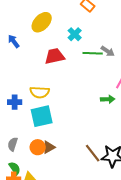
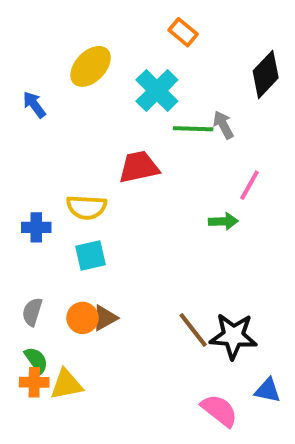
cyan cross: (75, 34) -> (157, 91), size x1.5
gray arrow: (108, 51) -> (223, 125), turned -152
red trapezoid: (55, 56) -> (139, 167), moved
cyan square: (42, 116) -> (91, 256), size x0.7

